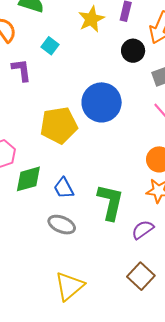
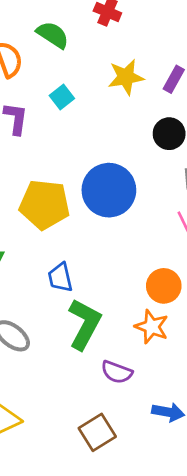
blue trapezoid: (64, 188) -> (60, 277), moved
purple semicircle: (143, 230) -> (117, 372), turned -140

